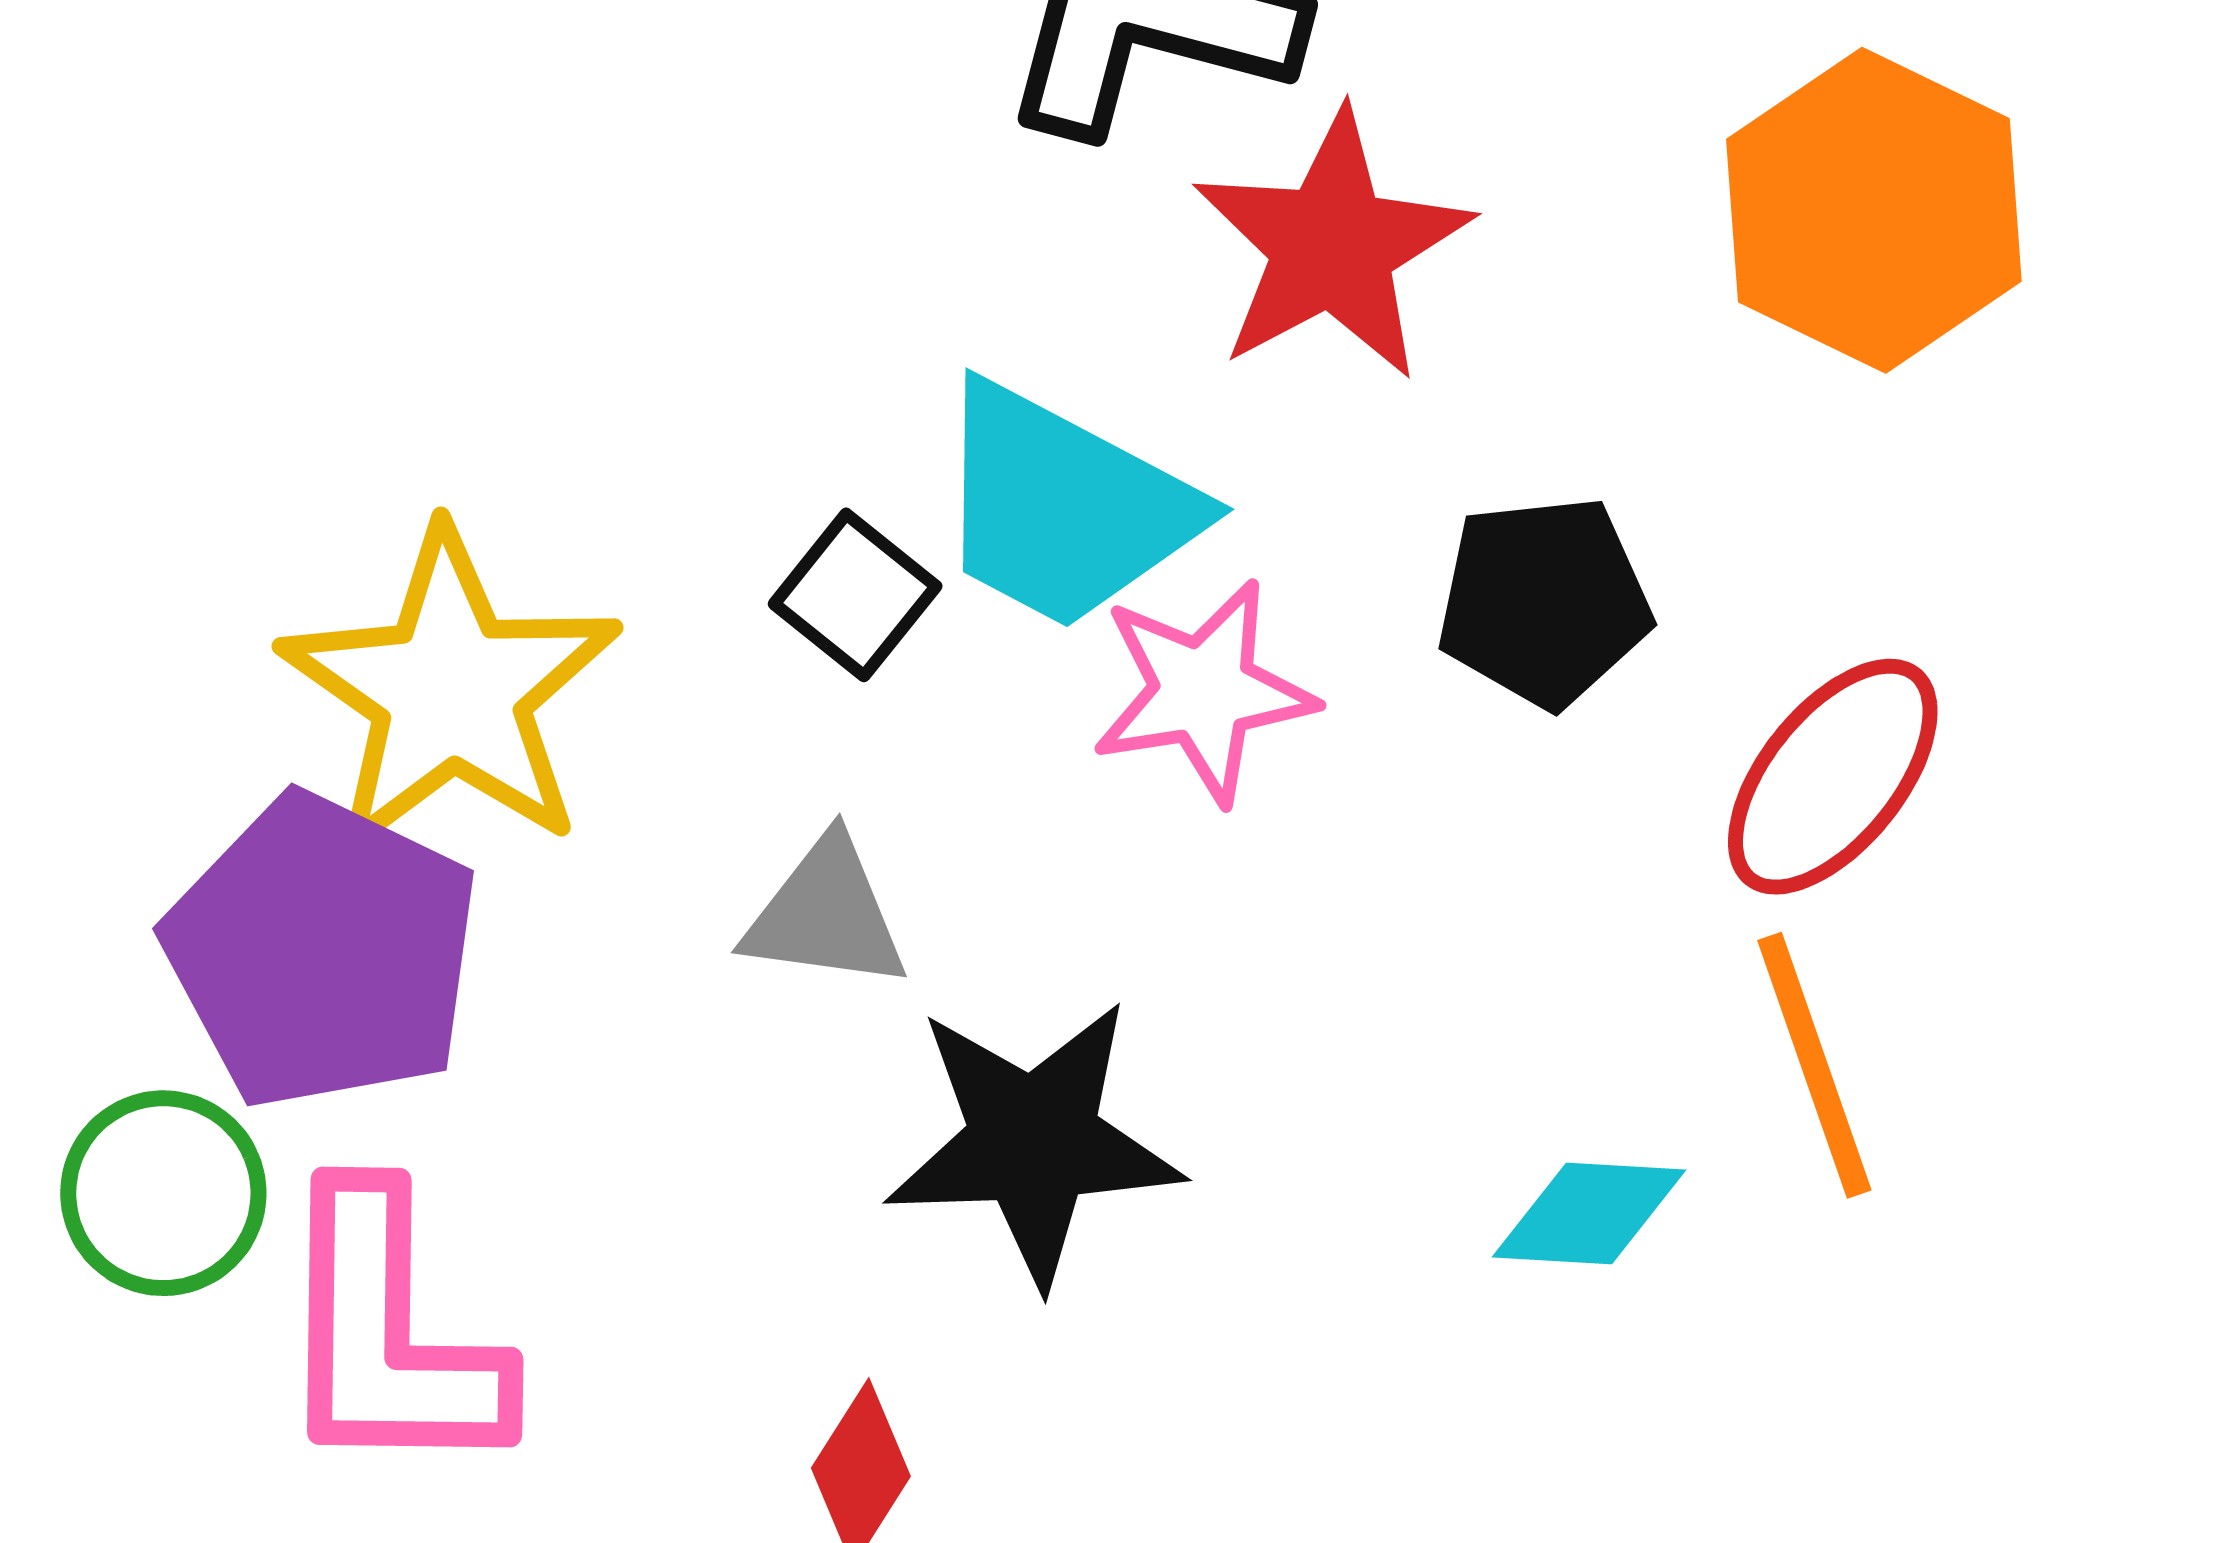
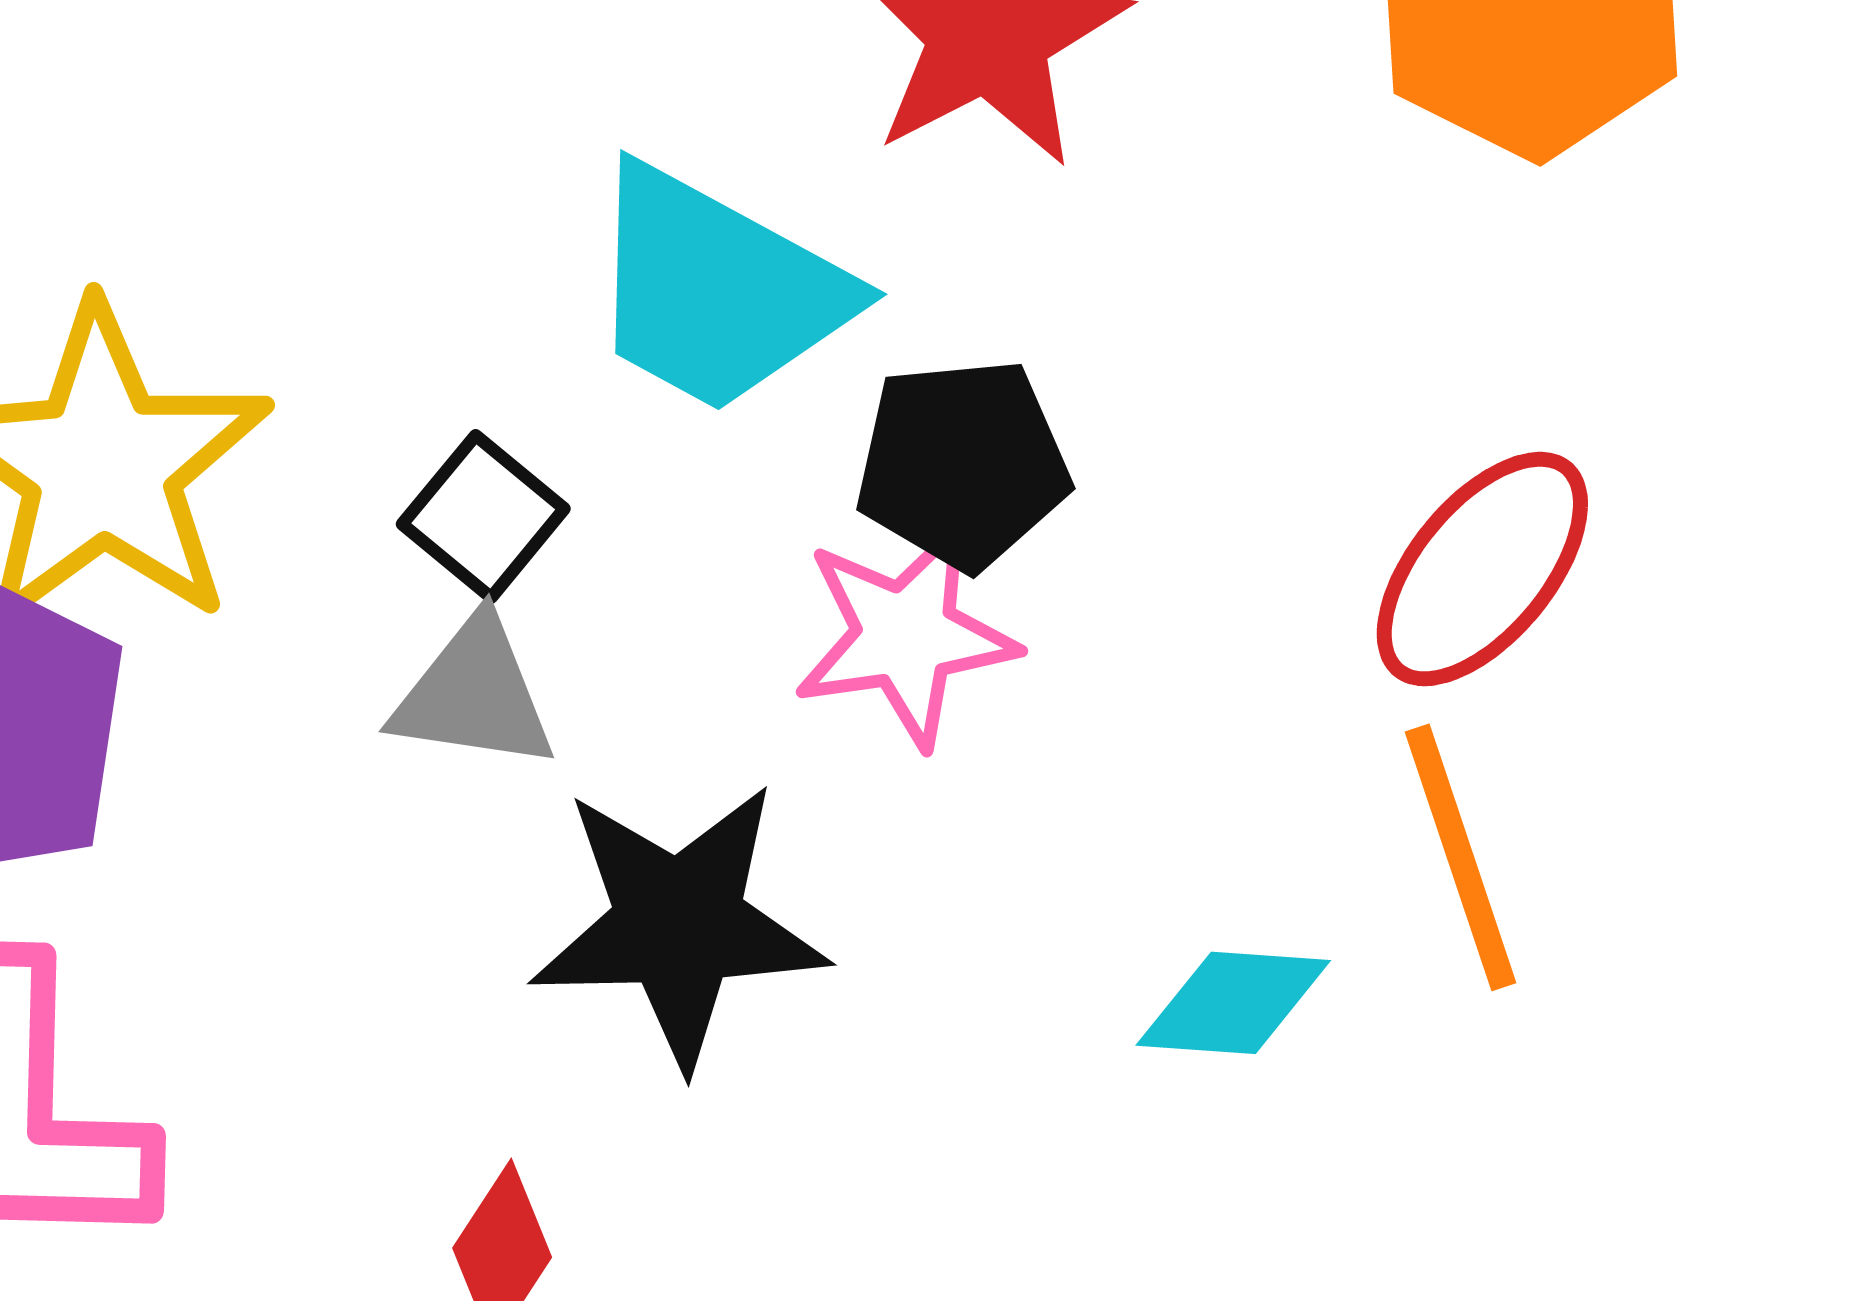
black square: (855, 595) -> (483, 516), moved
black pentagon: (1544, 601) -> (963, 464), moved
pink star: (1203, 691) -> (905, 636), moved

